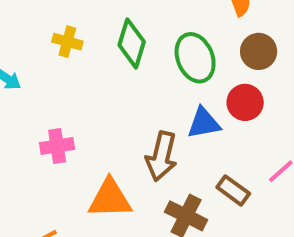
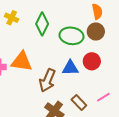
brown circle: (259, 51) -> (96, 31), moved
green ellipse: (195, 58) -> (71, 36), turned -70
orange triangle: (110, 199) -> (22, 62), moved

